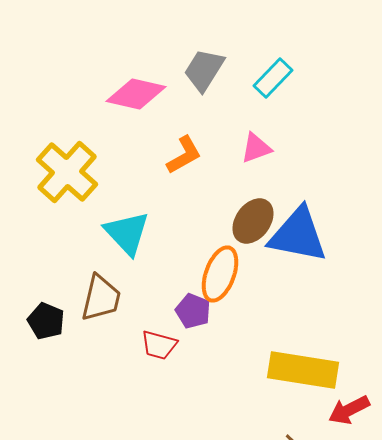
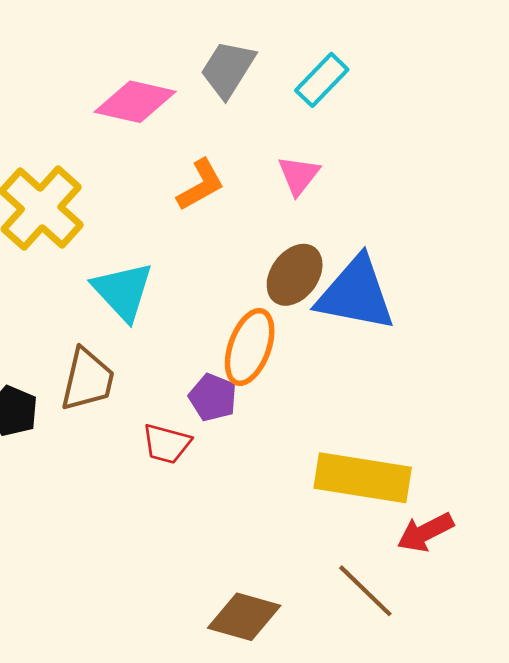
pink triangle: (256, 148) -> (299, 175), turned -32

